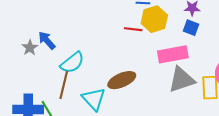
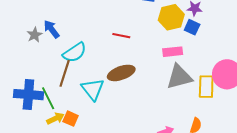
yellow hexagon: (154, 19) -> (171, 17), moved
red line: (133, 29) -> (121, 36), moved
pink rectangle: (173, 54) -> (173, 52), size x0.7

